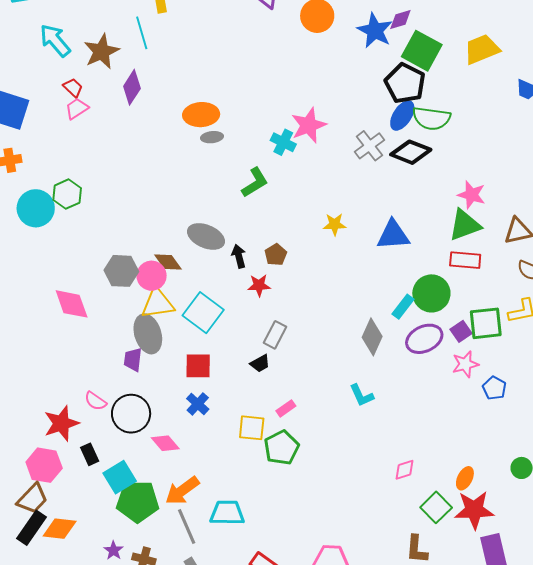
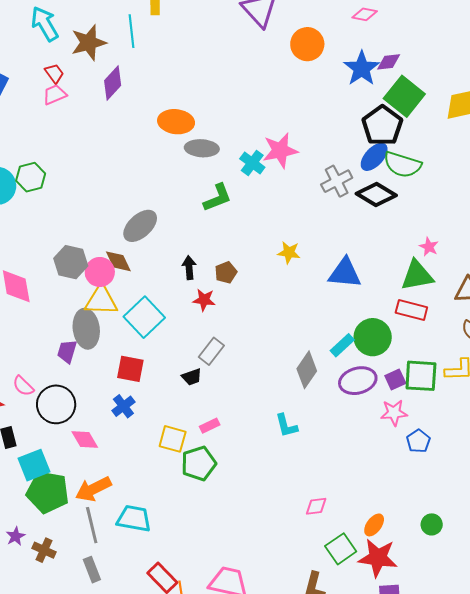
gray ellipse: (212, 137) -> (202, 148), moved, size x1.5
pink star: (472, 195) -> (429, 247), size x0.7
gray ellipse: (206, 236) -> (140, 226), moved, turned -75

